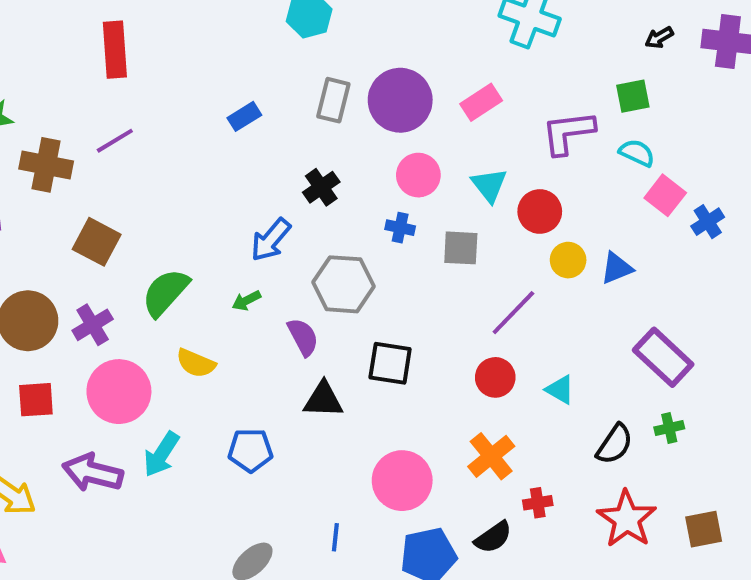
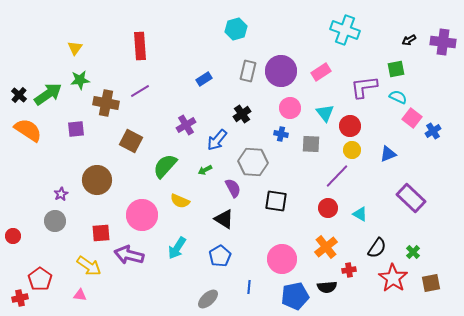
yellow circle: (568, 260) -> (352, 150), moved
purple cross: (93, 325) -> (186, 125), moved
red square: (36, 400) -> (101, 233), moved
black triangle: (323, 400) -> (224, 219), moved, turned 30
green cross: (669, 428) -> (413, 252), moved, turned -32
black semicircle: (615, 444) -> (377, 248), moved
blue pentagon: (250, 450) -> (220, 256), moved, turned -30
cyan arrow: (161, 454) -> (177, 248), moved
black semicircle: (493, 537) -> (327, 287), turned 30

